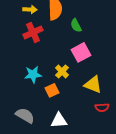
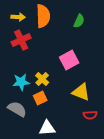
green semicircle: (76, 25) -> (79, 21), moved, turned -128
yellow cross: (62, 71) -> (42, 79), moved
gray semicircle: (25, 115) -> (17, 109), moved

